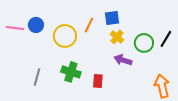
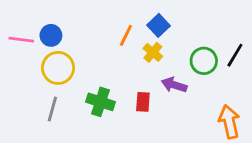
blue square: (112, 18) -> (158, 25), turned -35
yellow circle: (65, 36) -> (58, 68), moved
yellow cross: (117, 37) -> (153, 52), moved
red rectangle: (98, 81) -> (143, 102), moved

